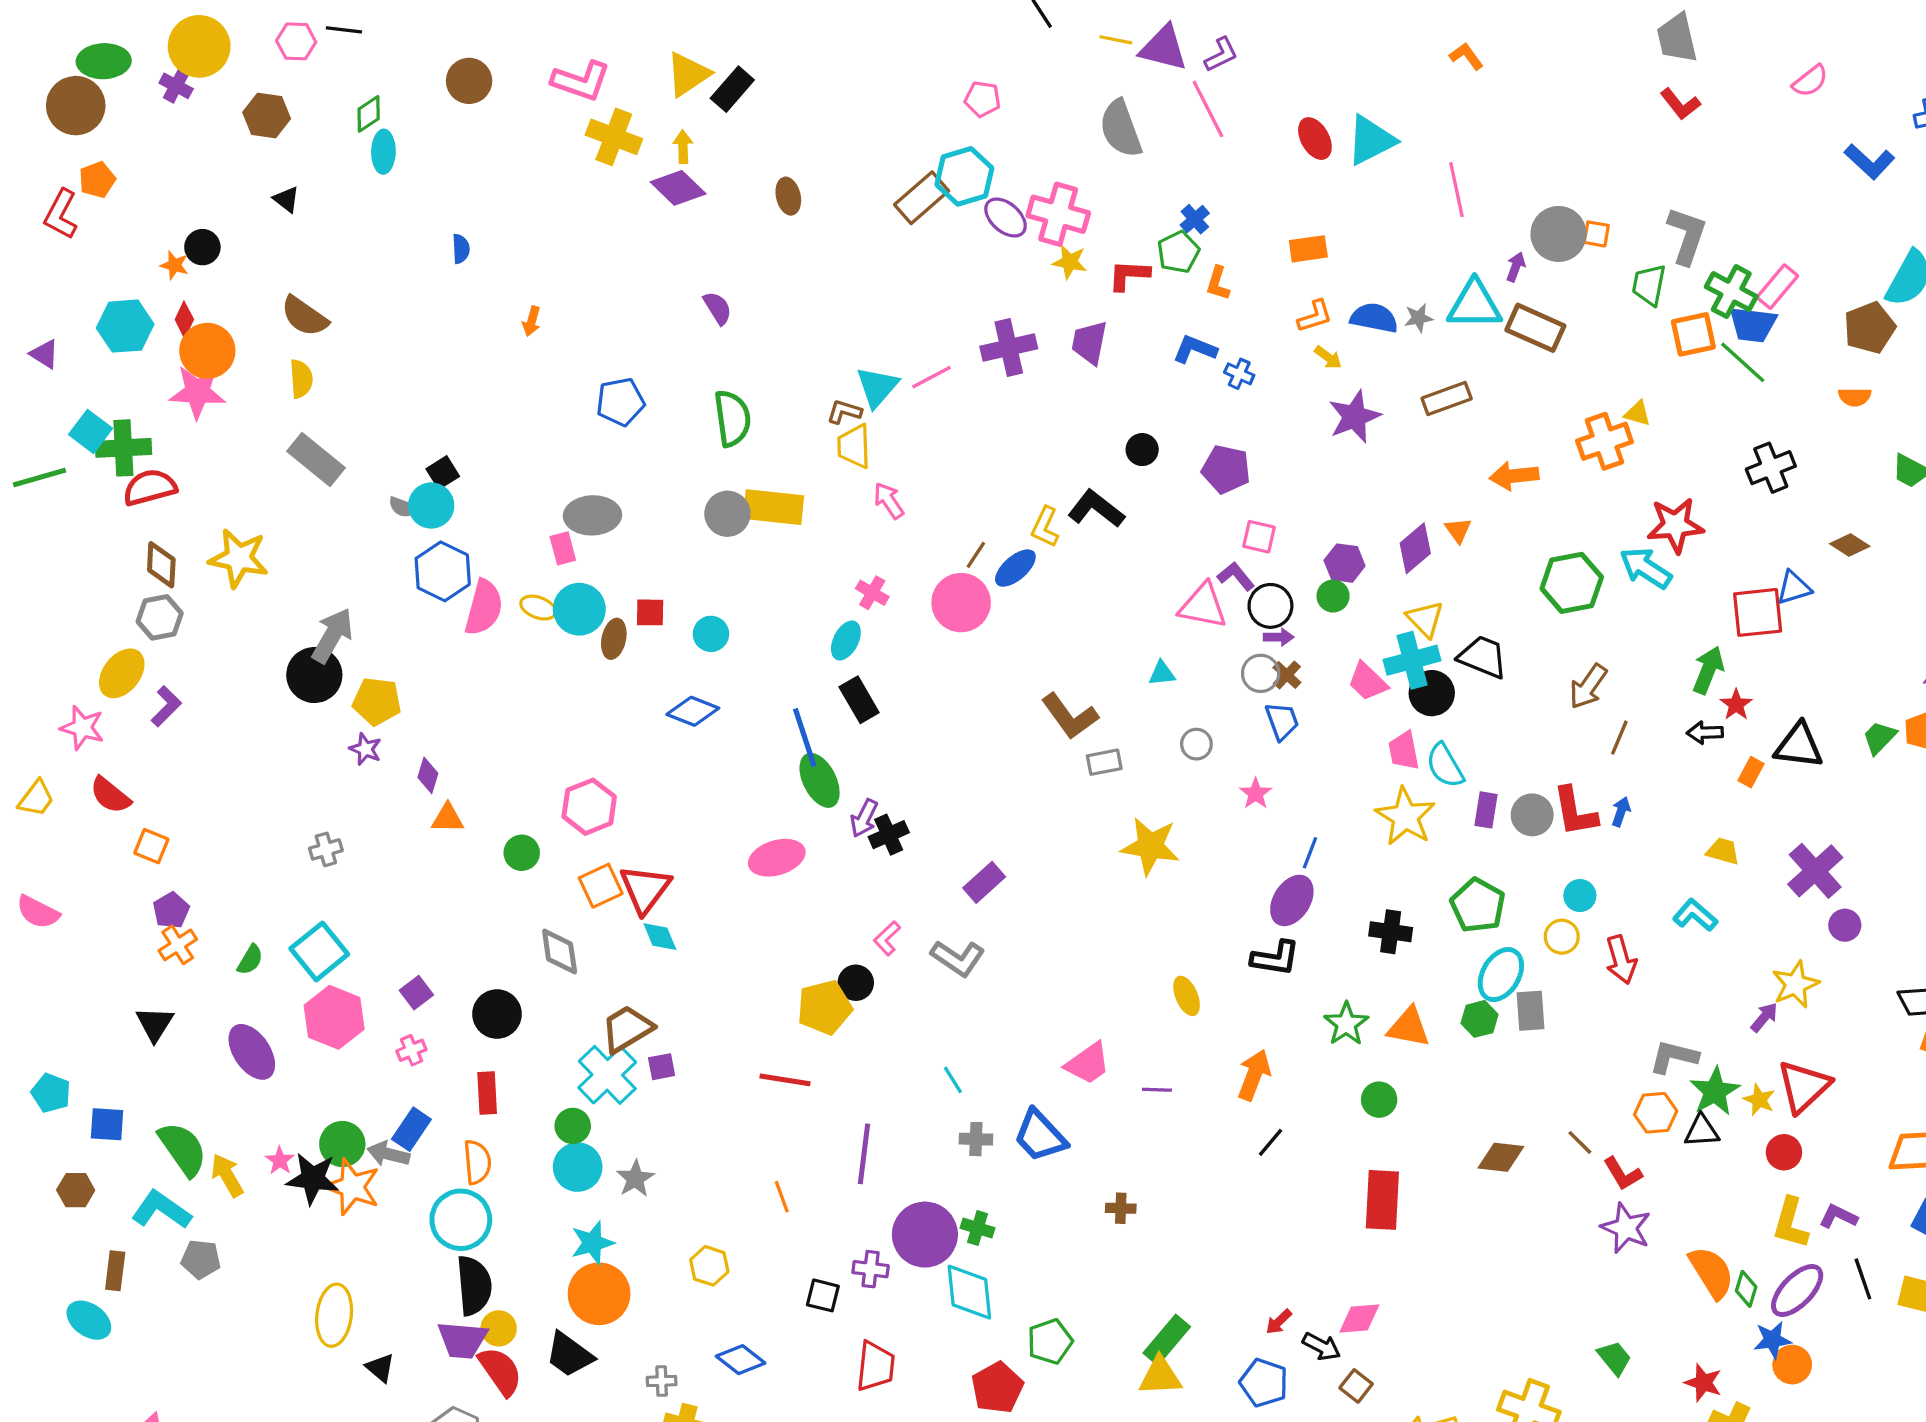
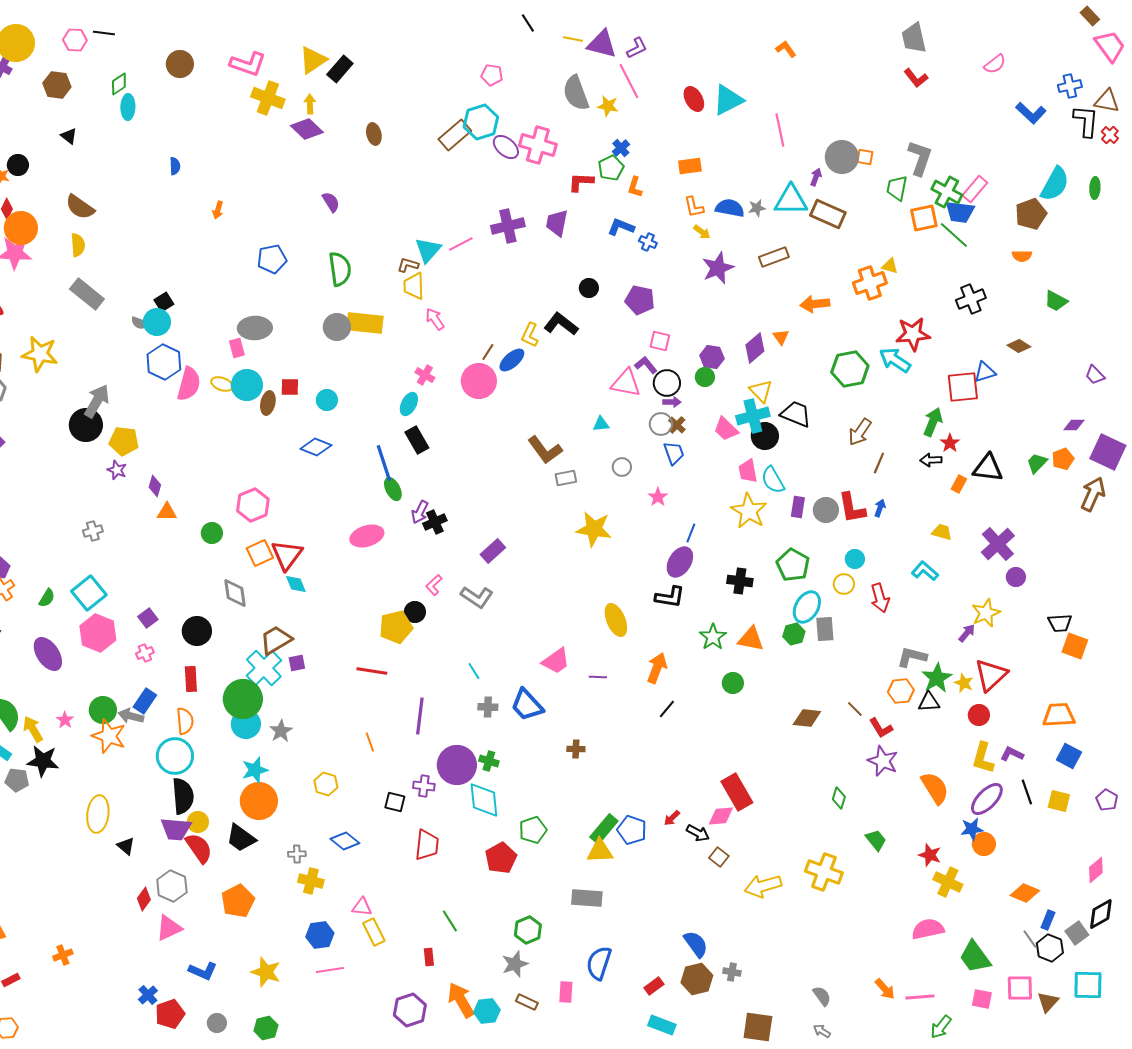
yellow star: (1070, 262) -> (608, 106), moved
orange L-shape: (1315, 316) -> (694, 207), turned 95
green ellipse: (820, 780) -> (393, 489), size x0.7
yellow ellipse: (1187, 996) -> (616, 620), size x1.4
green circle: (573, 1126) -> (243, 699), size x1.8
black star: (313, 1179) -> (43, 761), moved
red rectangle: (1382, 1200) -> (737, 792), moved, turned -33
green diamond: (1746, 1289) -> (839, 798), moved
blue pentagon: (1264, 1383) -> (632, 830), moved

